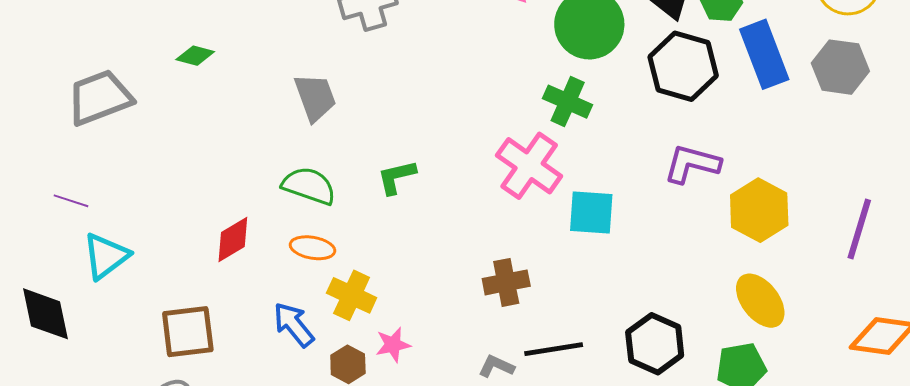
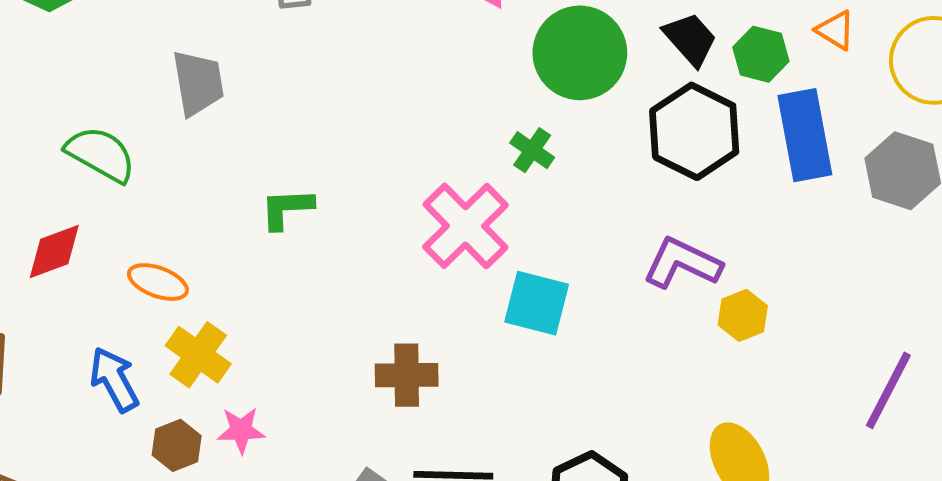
green cross: (568, 102) -> (532, 150), size x0.7
green semicircle: (309, 186) -> (101, 154), moved
yellow hexagon: (759, 210) -> (743, 315), moved, size x0.6

